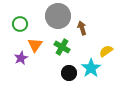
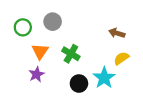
gray circle: (58, 16) -> (53, 22), moved, size x0.6
brown arrow: (82, 28) -> (117, 33), moved, turned -56
purple star: (21, 58) -> (37, 74), moved

